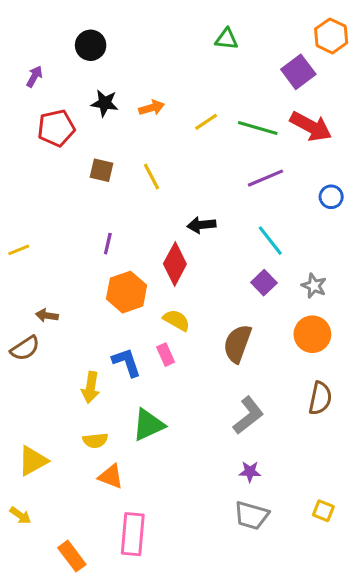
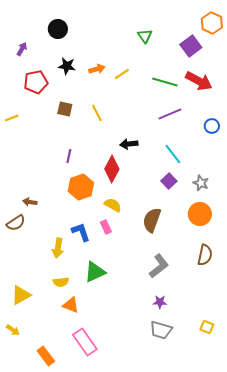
green triangle: (226, 39) -> (145, 36), moved, turned 49
yellow line: (206, 122) -> (122, 74), moved
yellow line: (19, 250) -> (12, 118), moved
pink rectangle: (133, 534) -> (85, 342), turned -40

